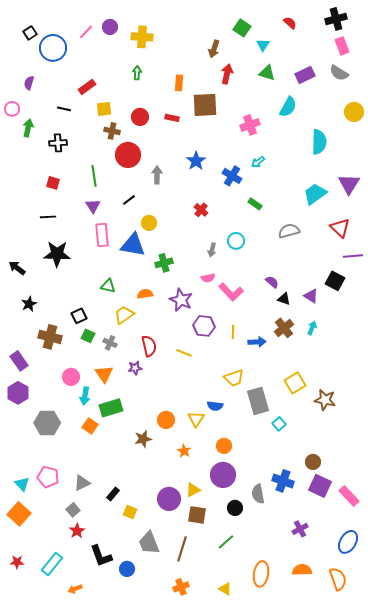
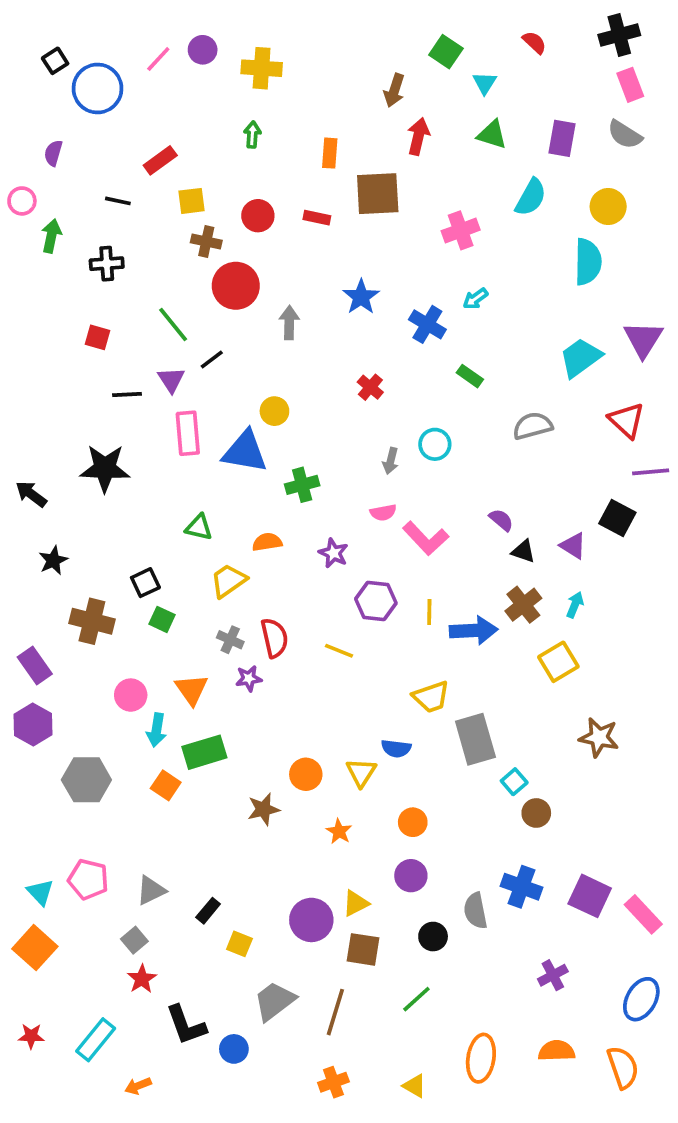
purple rectangle: (305, 75) -> (562, 138), turned -54
yellow circle: (354, 112) -> (608, 206), moved
green line: (94, 176) -> (173, 324), turned -30
black line: (129, 200) -> (212, 359), moved
black line: (48, 217) -> (127, 395), moved
purple star: (181, 300) -> (333, 553), size x0.7
blue arrow: (257, 342) -> (474, 630), size x1.4
gray cross: (110, 343) -> (230, 640), moved
yellow square: (295, 383) -> (558, 662), moved
brown circle: (313, 462) -> (536, 813), moved
purple circle: (223, 475) -> (411, 876), size x0.7
gray trapezoid: (149, 543) -> (274, 1001), turned 75

